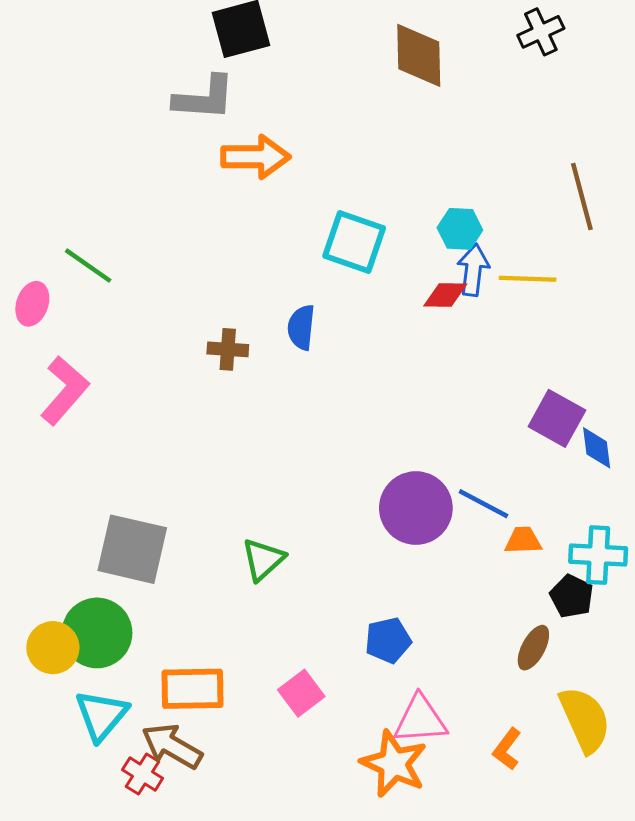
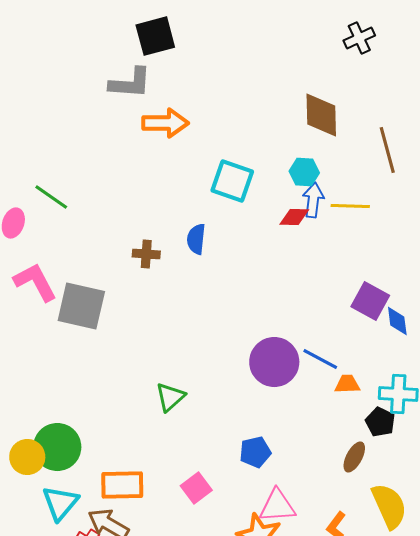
brown diamond: (419, 55) -> (321, 115), moved
pink L-shape: (65, 390) -> (35, 282), turned -69
gray square: (132, 549) -> (81, 306), moved

